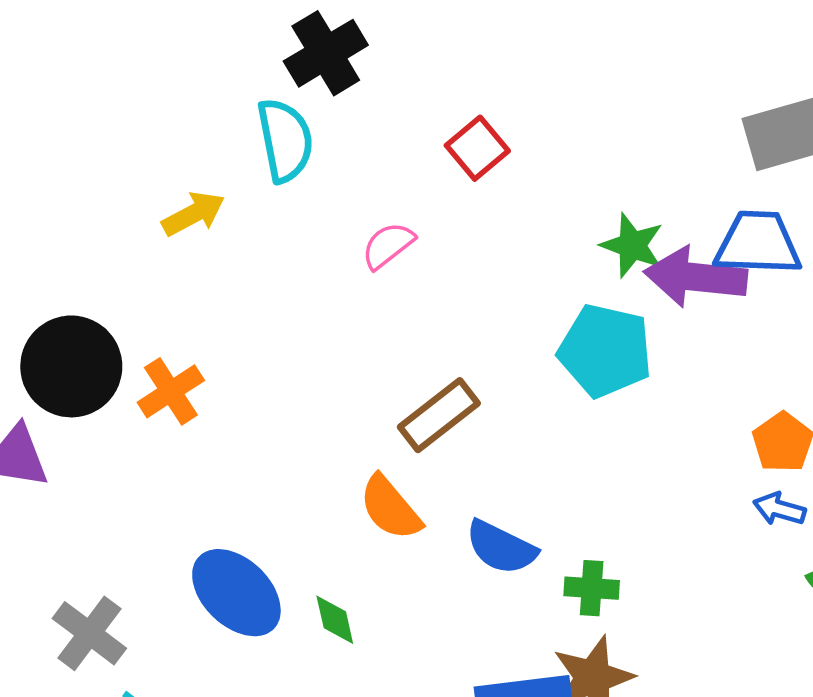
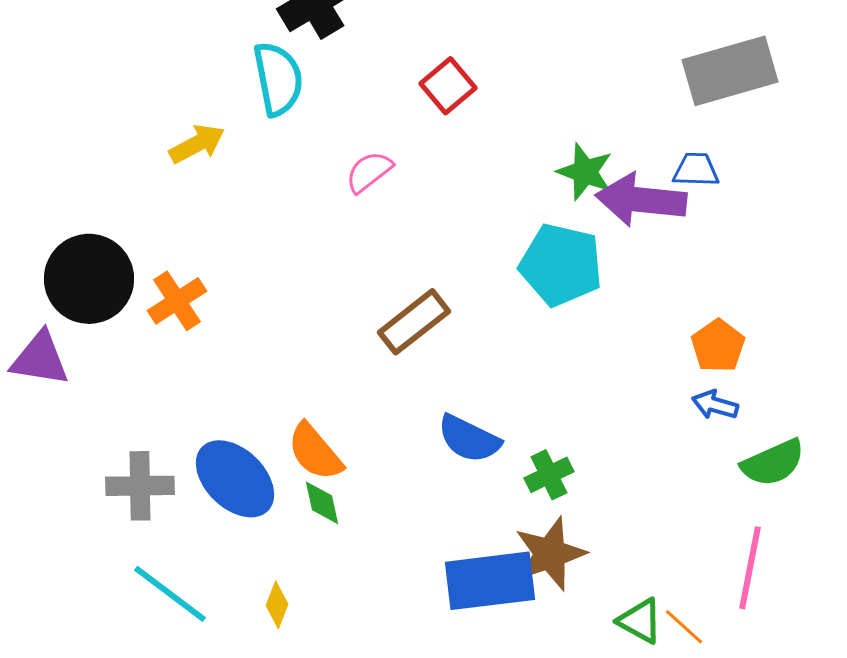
blue trapezoid: (758, 243) -> (696, 170), size x0.6
orange semicircle: (390, 508) -> (315, 452), moved
green cross: (592, 588) -> (549, 475), turned -30
gray cross: (89, 633) -> (140, 486), moved, turned -38

